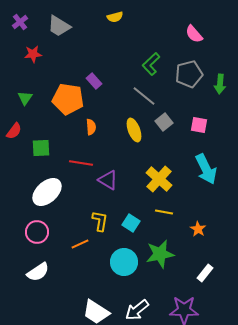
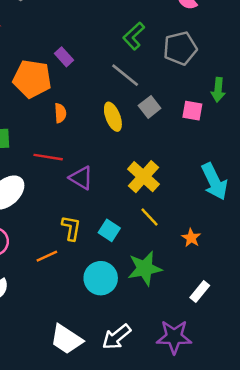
green arrow: (220, 84) -> (218, 90), moved
cyan arrow: (206, 169) -> (214, 182), moved
yellow line: (164, 212) -> (150, 217), turned 36

